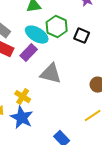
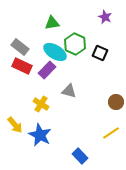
gray triangle: (51, 74) -> (69, 91), size x0.7
yellow cross: (23, 97) -> (41, 104), moved

